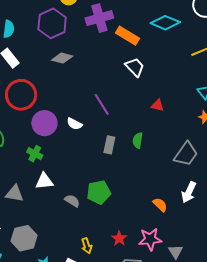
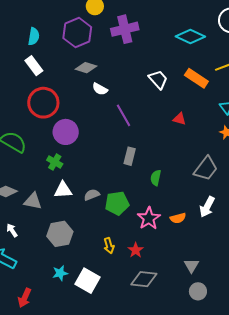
orange rectangle: (127, 36) -> (196, 78), moved
white semicircle: (74, 124) -> (100, 89), moved
green semicircle: (138, 140) -> (156, 178), moved
gray semicircle: (72, 201) -> (92, 195), moved, turned -56
orange semicircle: (160, 205) -> (178, 218), turned 119
gray hexagon: (24, 238) -> (60, 234), moved
pink star: (150, 239) -> (149, 218), moved, turned -30
yellow arrow: (87, 246) -> (109, 246), moved

